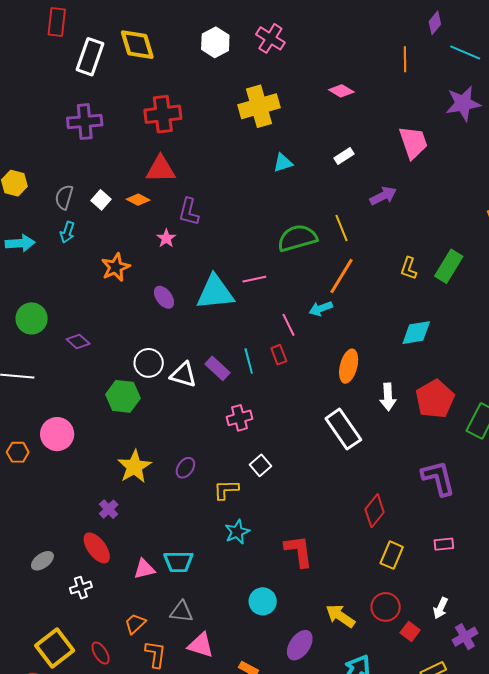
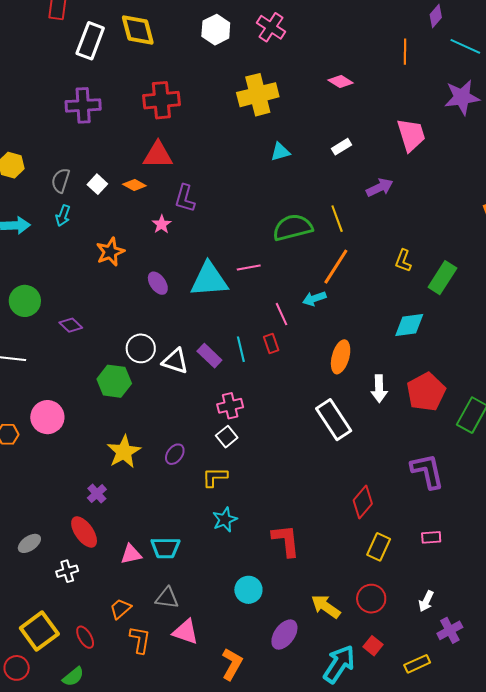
green rectangle: (449, 266) -> (442, 278), moved
white square: (260, 465) -> (227, 437), moved
red square: (410, 631) -> (373, 646), moved

